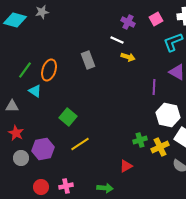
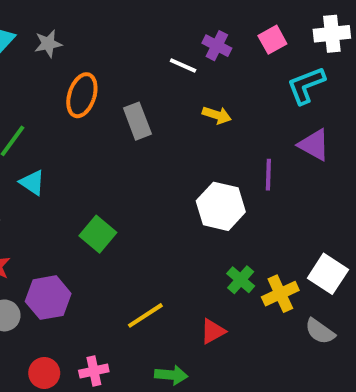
gray star: (42, 12) -> (48, 44), moved
white line: (117, 40) -> (183, 65), moved
orange ellipse: (49, 70) -> (82, 95), moved
white hexagon: (168, 115) -> (221, 206), moved
green cross: (140, 140) -> (241, 280), turned -32
yellow line: (80, 144) -> (145, 315), moved

